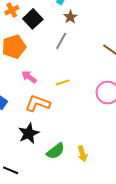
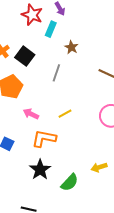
brown star: (70, 17) -> (71, 47), moved
yellow arrow: (82, 154) -> (99, 167), moved, turned 98

